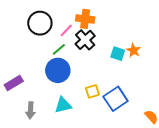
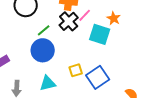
pink line: (66, 30) -> (85, 15), moved
orange star: (133, 50) -> (114, 18), moved
cyan square: (118, 54) -> (100, 34), size x1.5

